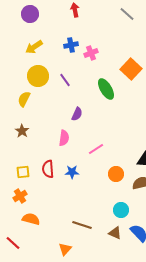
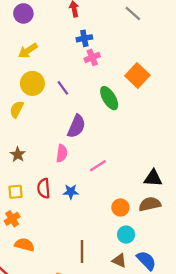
blue cross: (71, 45) -> (84, 38), moved
purple semicircle: (77, 114) -> (76, 126), size x1.5
brown star: (22, 131) -> (18, 154), moved
orange circle: (116, 174) -> (120, 207), moved
brown line: (82, 225) -> (82, 251), turned 72

